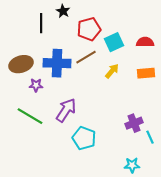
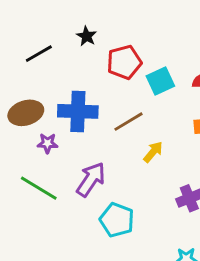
black line: (41, 23) -> (39, 54), moved, turned 60
brown line: (86, 57) -> (129, 122), moved
yellow arrow: (112, 71) -> (153, 152), moved

